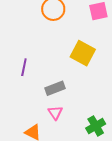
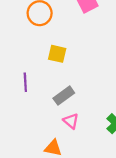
yellow square: (83, 53) -> (57, 54), moved, size x0.7

